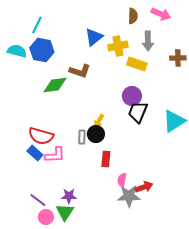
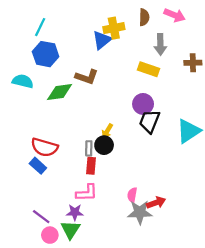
yellow cross: (118, 46) -> (114, 28), moved
cyan semicircle: (17, 51) -> (23, 81), moved
pink L-shape: (55, 155) -> (87, 193), moved
red rectangle: (106, 159) -> (91, 166), moved

